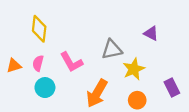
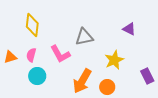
gray triangle: (112, 49) -> (84, 37), moved
orange circle: (137, 100) -> (107, 87), moved

